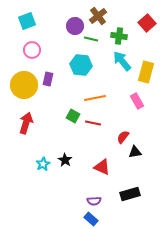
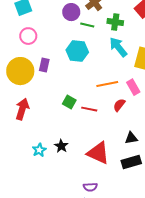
orange line: (95, 98) -> (107, 84), moved
red semicircle: (123, 137) -> (119, 105), moved
red triangle: (102, 167) -> (98, 153), size x1.4
black rectangle: (130, 194) -> (131, 162), moved

